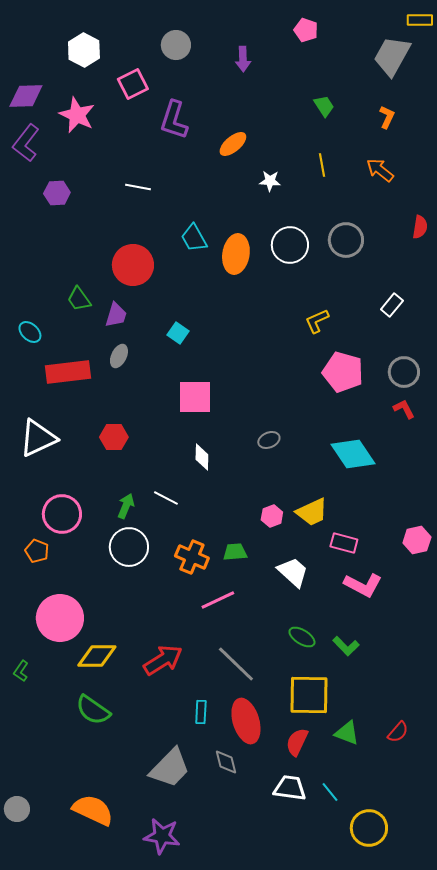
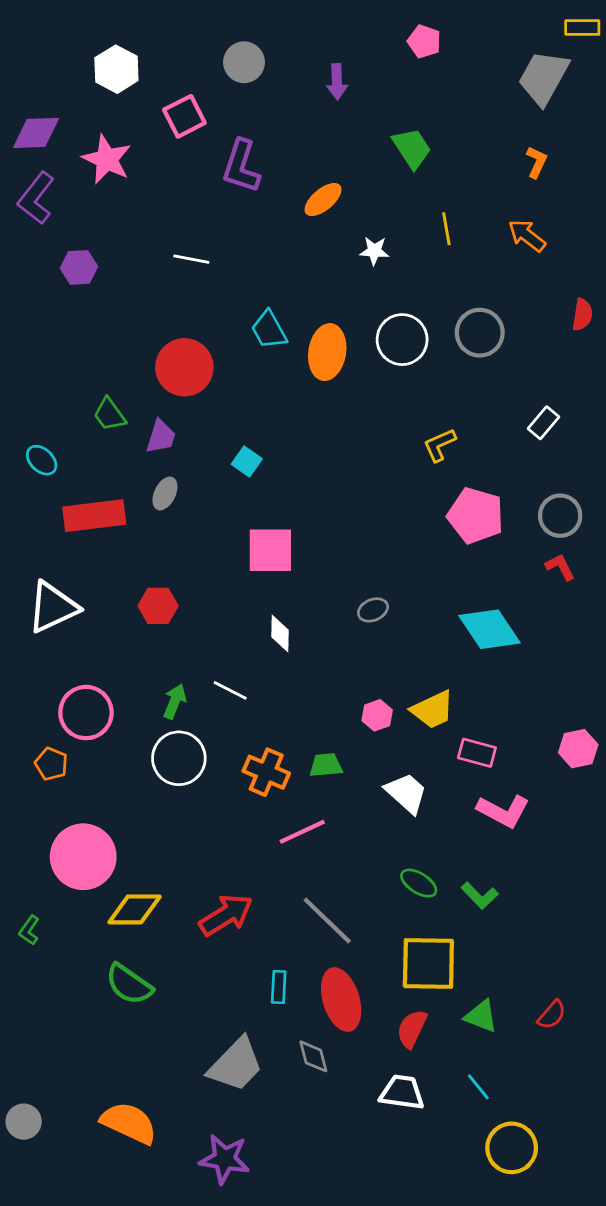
green trapezoid: (324, 106) -> (412, 148), moved, size x1.4
cyan line: (330, 792) -> (478, 1087), moved

